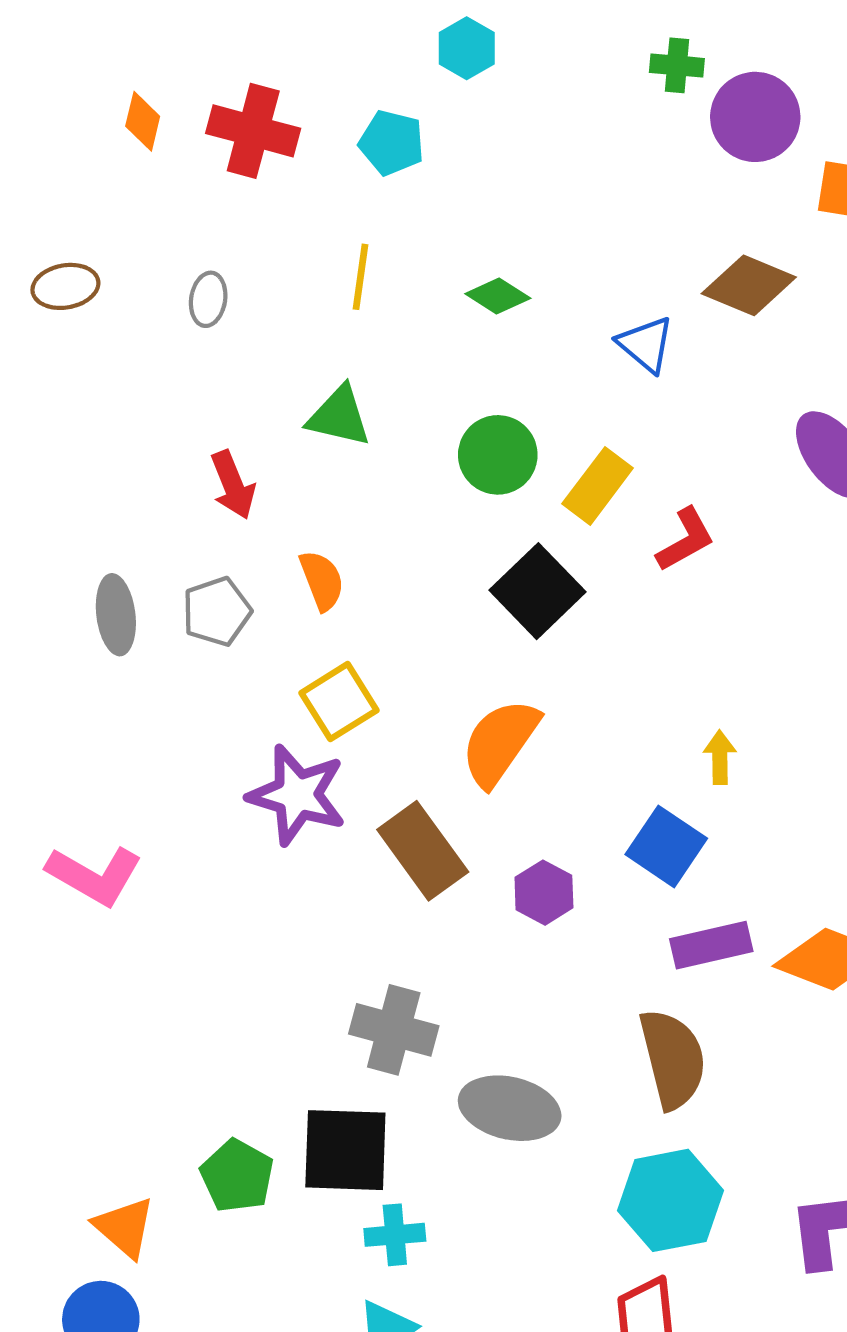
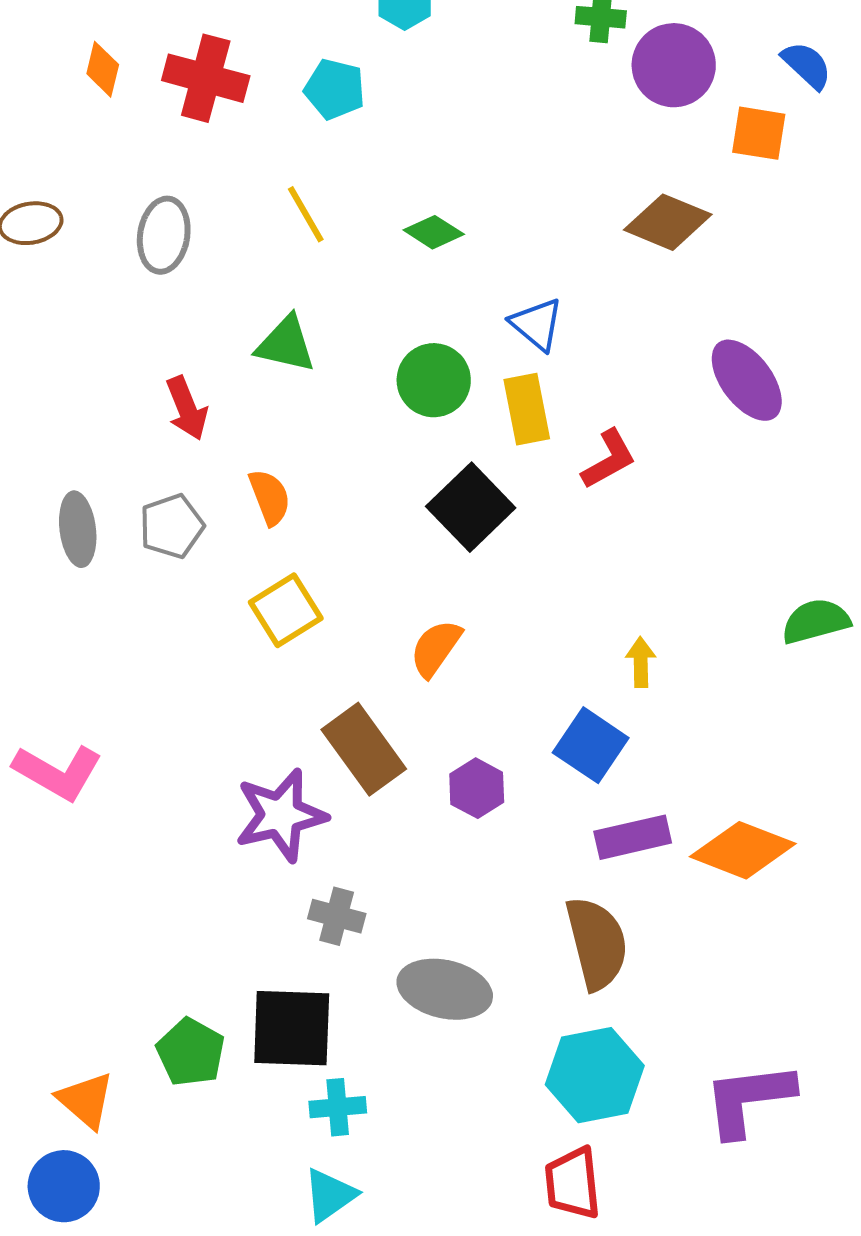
yellow line: (360, 277) -> (306, 214), turned -38
gray ellipse: (208, 299) -> (164, 235), size x1.5
blue triangle: (646, 344) -> (537, 324), moved
yellow rectangle: (598, 486) -> (527, 409), turned -48
orange semicircle: (500, 742) -> (436, 648), size x0.7
purple star: (297, 795) -> (281, 815), moved, turned -30
gray cross: (394, 1030) -> (337, 916), size x0.7

